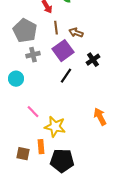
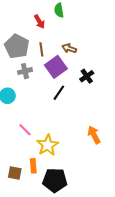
brown line: (56, 28) -> (41, 49), moved
yellow star: (55, 127) -> (48, 145), turned 30

